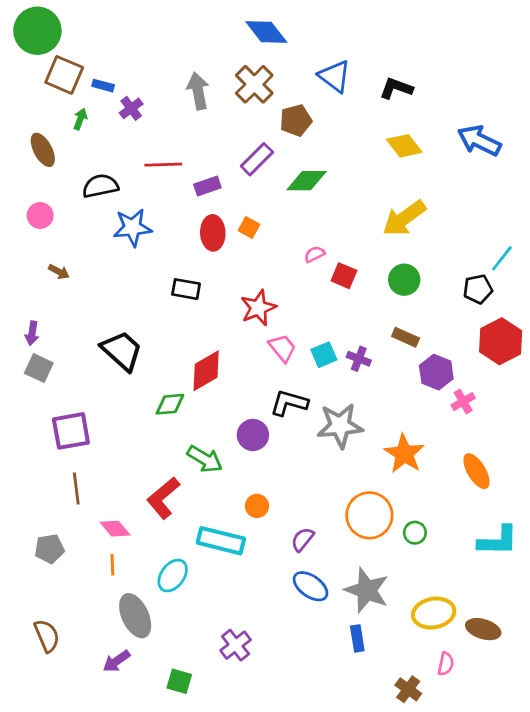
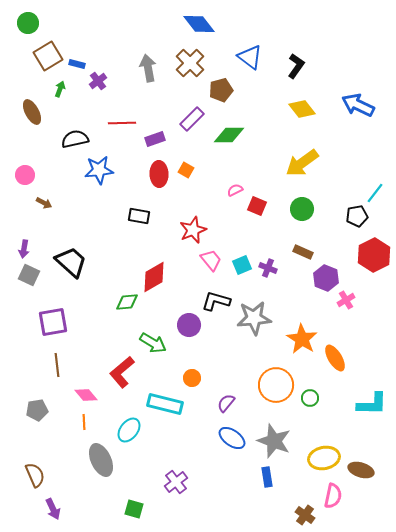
green circle: (37, 31) -> (28, 23), size x0.6
brown square: (64, 75) -> (48, 56), turned 36
black L-shape: (396, 88) -> (296, 66), turned 105
pink circle: (40, 215) -> (25, 175), moved
black trapezoid: (122, 351) -> (71, 262), moved
orange ellipse: (476, 471) -> (335, 358), moved
purple arrow: (116, 661) -> (53, 509), moved, turned -80
pink semicircle: (446, 664) -> (333, 496), size x1.4

